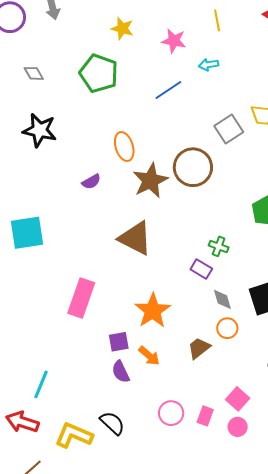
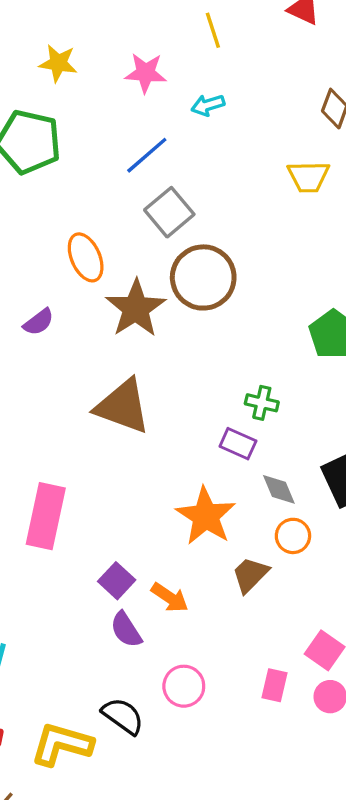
gray square: (229, 129) -> (169, 212), moved
orange star: (153, 311) -> (206, 516), moved
purple square: (119, 342) -> (117, 581), turned -30
pink circle: (171, 413) -> (184, 686), moved

